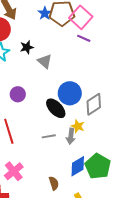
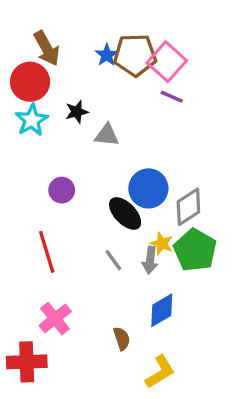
gray triangle: (45, 61) -> (107, 135), turned -35
gray line: (49, 136) -> (113, 260), turned 64
green pentagon: (98, 166) -> (195, 250), moved

